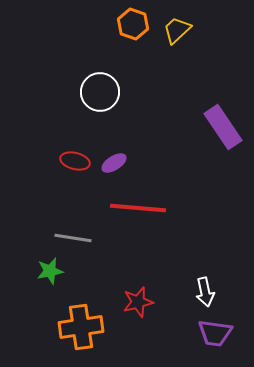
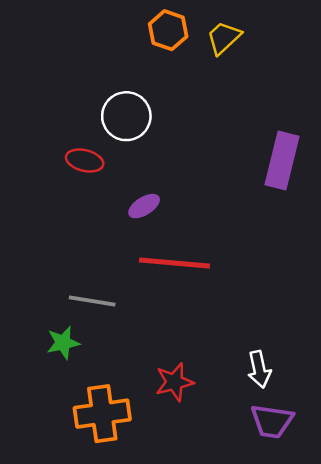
purple rectangle: (223, 127) -> (282, 160), turned 48
red ellipse: (75, 161) -> (85, 160), moved

